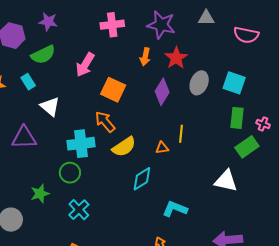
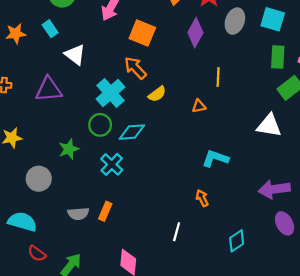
cyan cross: (81, 144) -> (111, 93), turned -32
yellow semicircle: (124, 147) -> (157, 94), size x0.7
orange triangle: (162, 148) -> (199, 106), moved
cyan diamond: (142, 179) -> (132, 132), moved, turned 30

